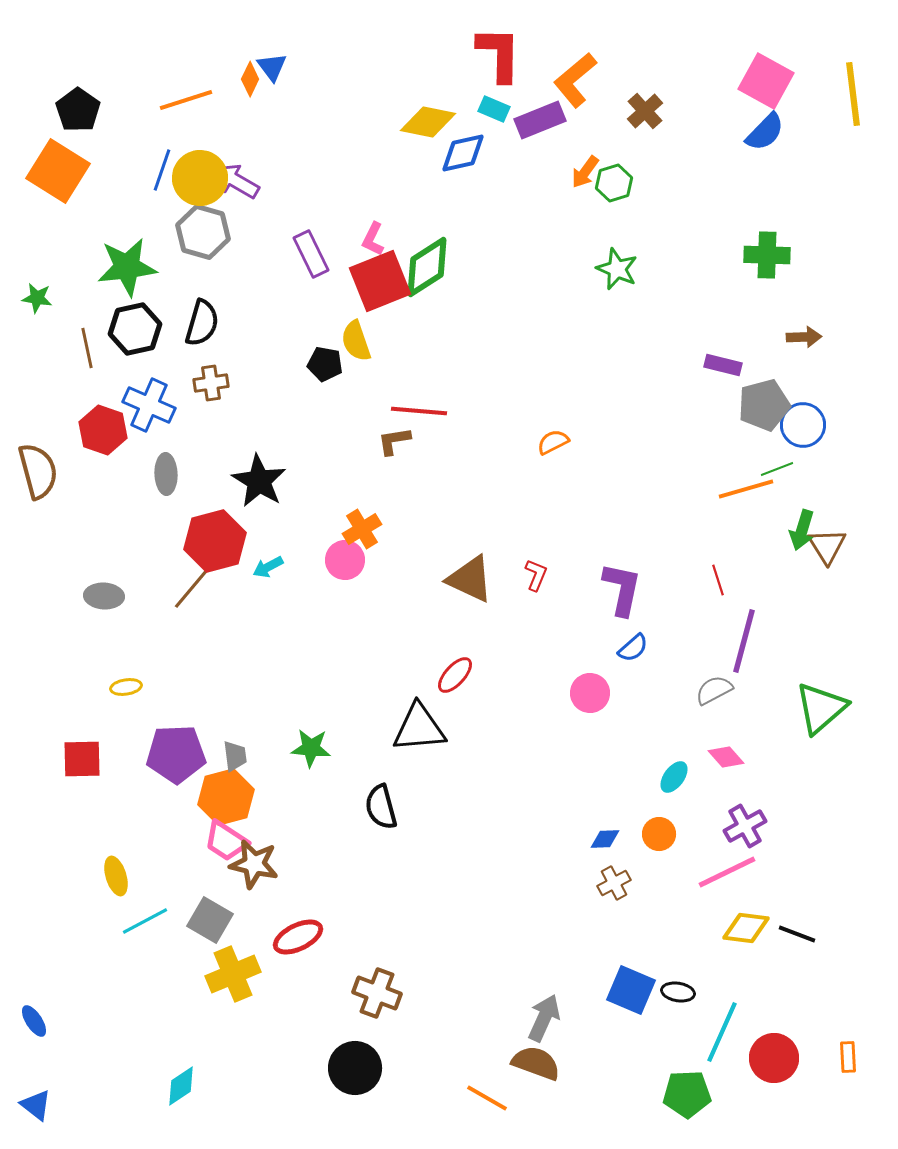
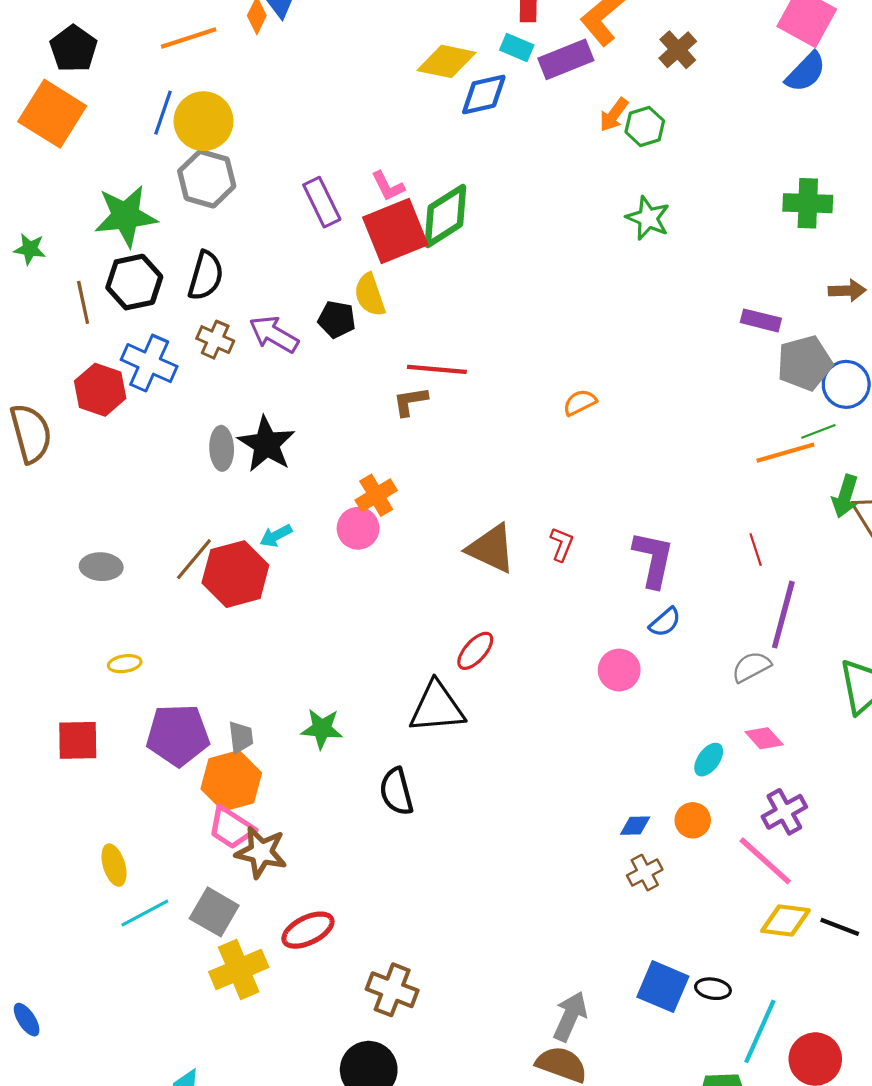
purple arrow: (236, 181) -> (274, 334), moved
pink L-shape: (373, 239) -> (388, 186), turned -52
brown cross: (211, 383) -> (215, 340), turned 32
gray ellipse: (166, 474) -> (222, 448), moved
red hexagon: (215, 541) -> (235, 574), moved
pink line: (727, 872) -> (765, 861), turned 68

